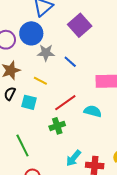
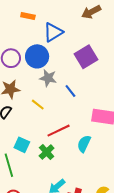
cyan square: (29, 102) -> (22, 145), moved
cyan semicircle: (93, 111) -> (84, 144), turned -90
green cross: (57, 126) -> (47, 152), turned -35

